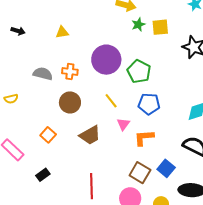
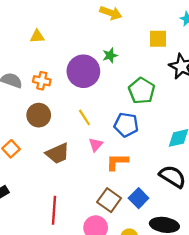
green star: (138, 24) -> (110, 55), moved
yellow square: (160, 27) -> (158, 39), moved
green pentagon: (139, 72) -> (142, 91), moved

